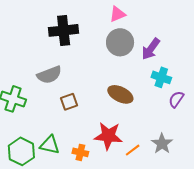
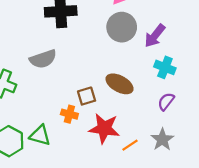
purple semicircle: (176, 99) -> (166, 101), moved
brown square: (69, 102) -> (87, 96), moved
orange cross: (80, 152) -> (69, 114), moved

